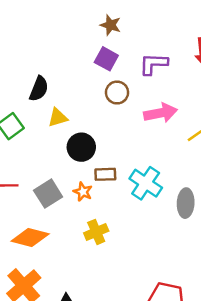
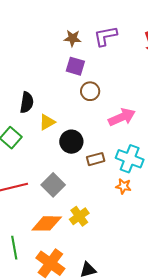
purple L-shape: (154, 64) -> (105, 36), moved
pink arrow: (161, 113) -> (122, 117), moved
orange star: (83, 192) -> (123, 186), moved
yellow cross: (96, 232) -> (79, 216), moved

